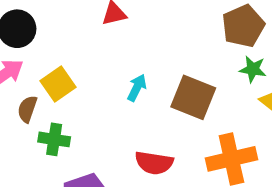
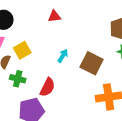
red semicircle: (154, 163) -> (47, 87), moved, turned -78

